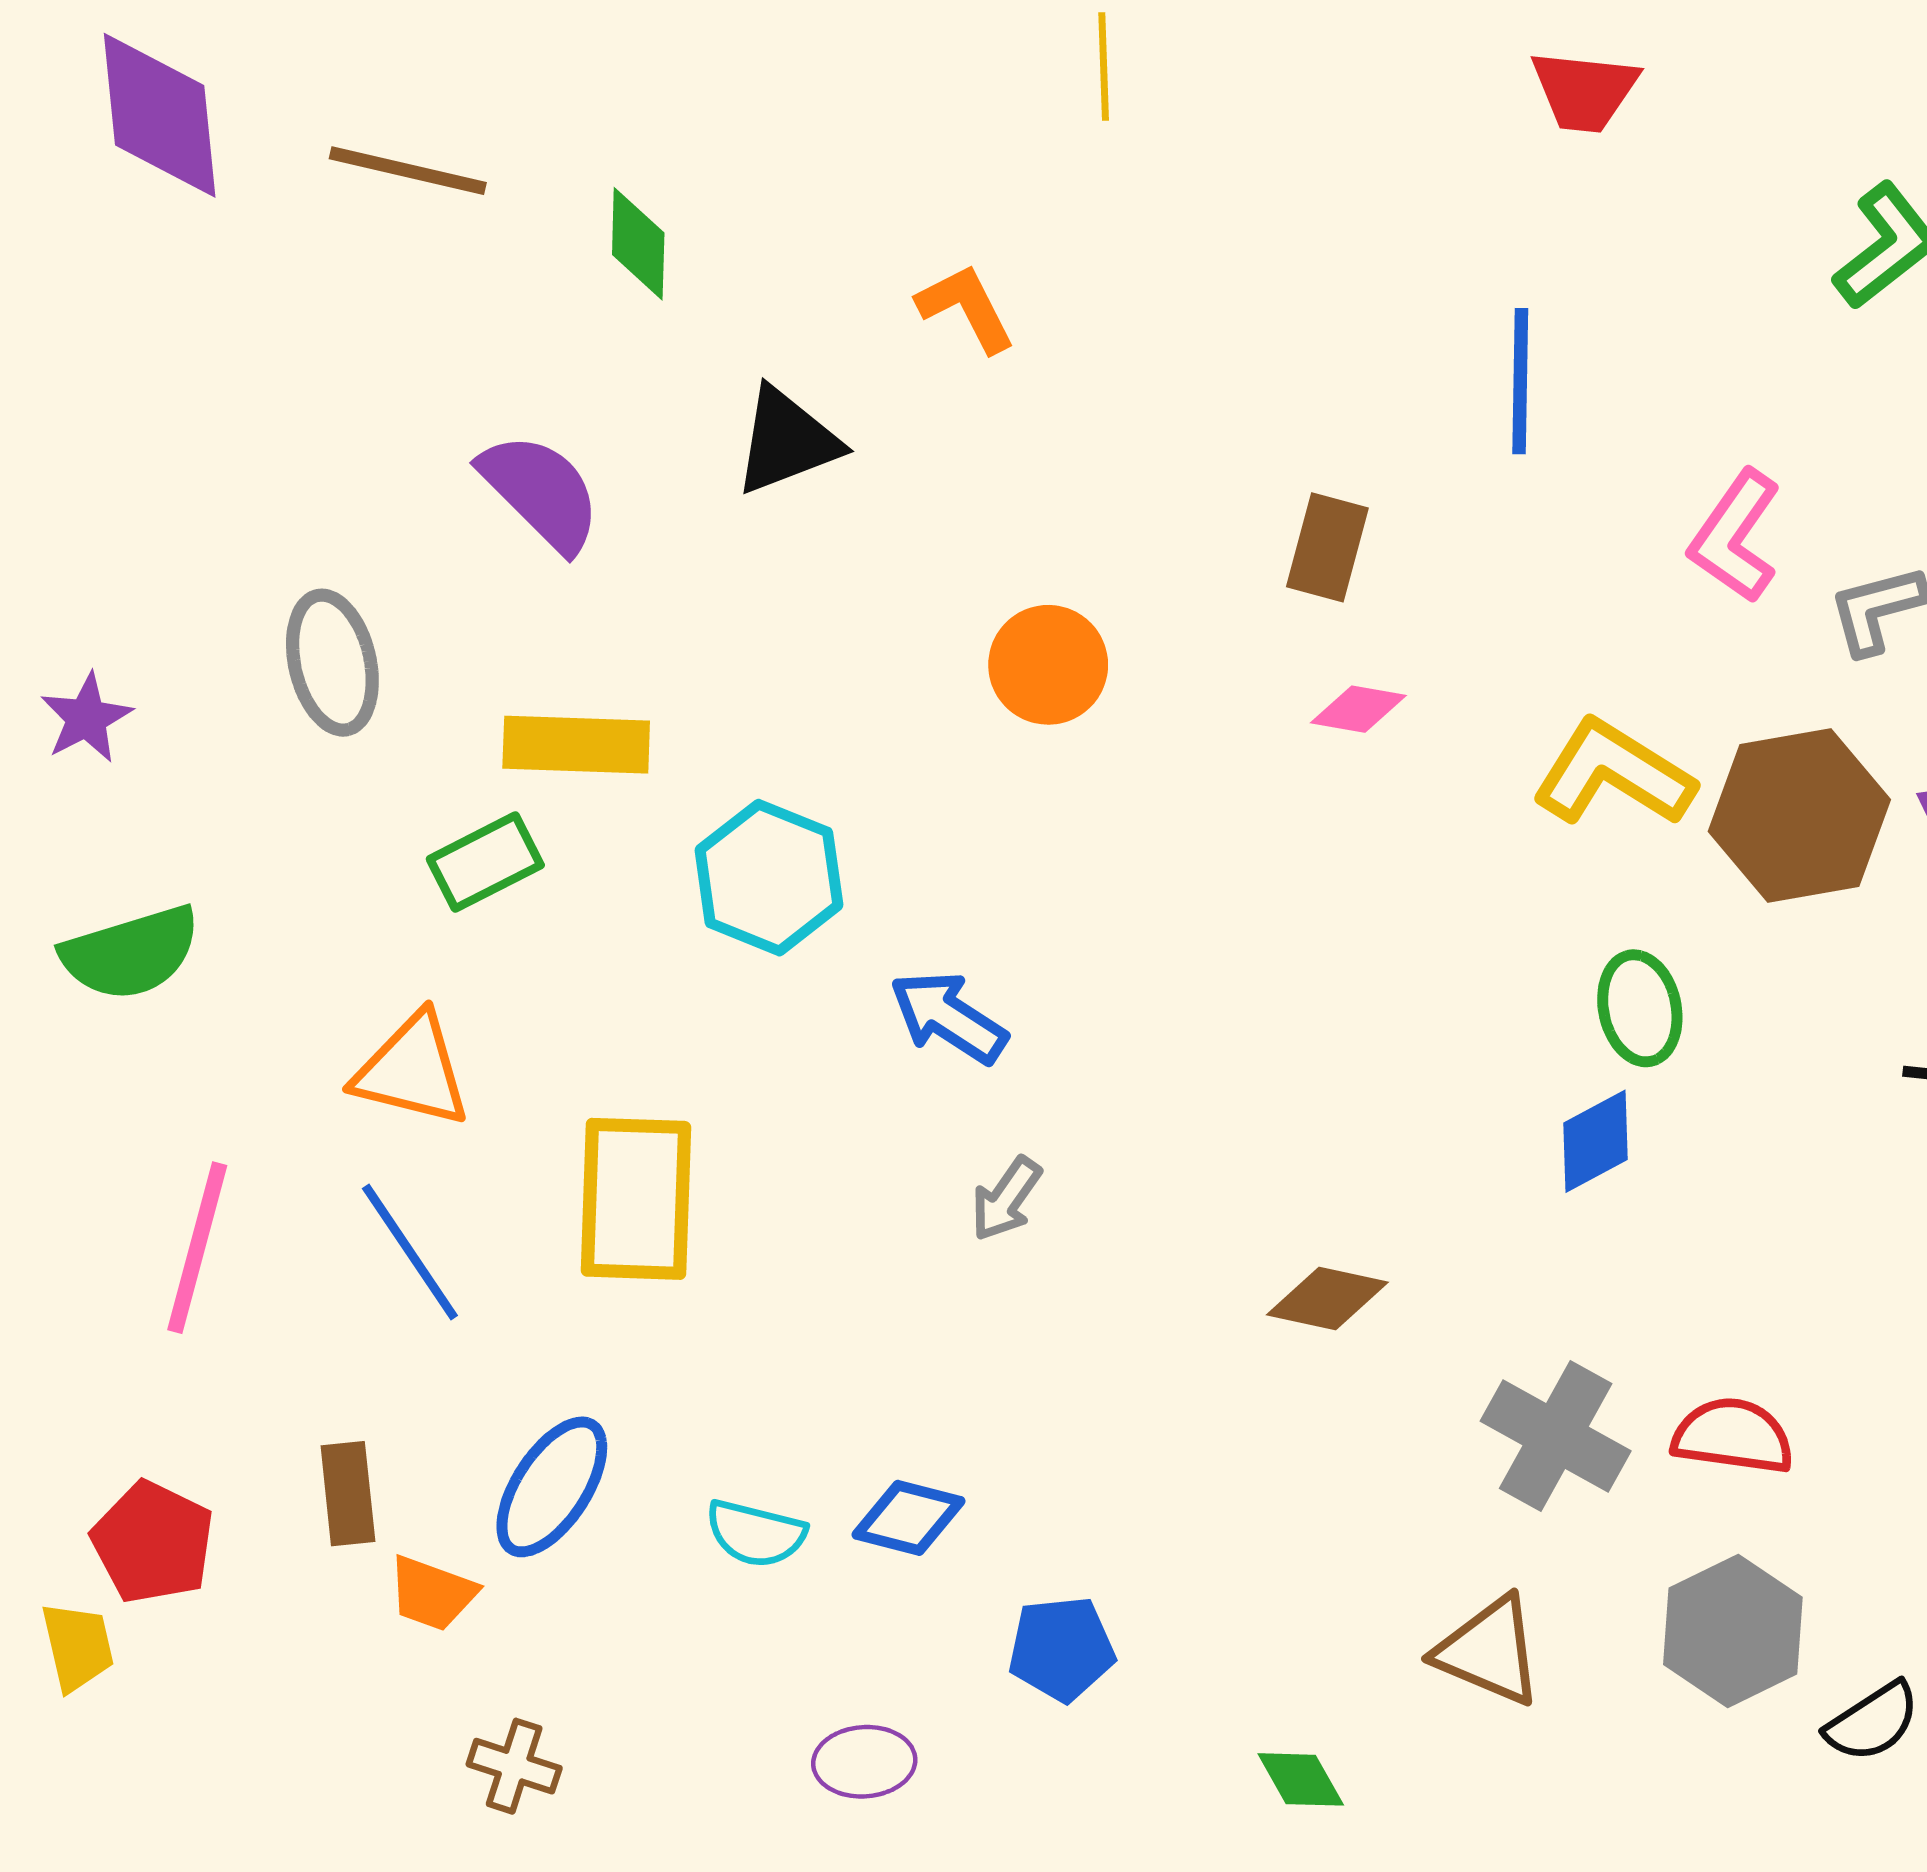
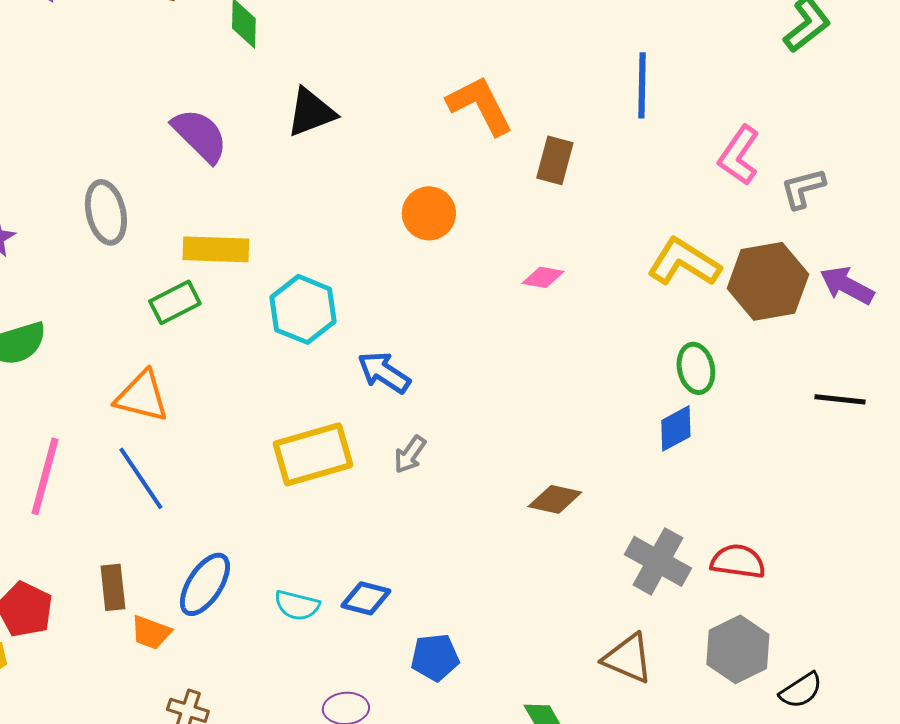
orange L-shape: (966, 308) -> (480, 105), moved, size x1.5
pink diamond: (1358, 709) -> (543, 277), moved
yellow rectangle: (636, 1199) -> (313, 454), moved, turned 72

